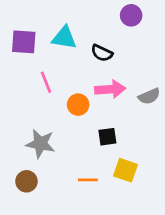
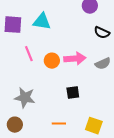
black semicircle: (102, 53) -> (102, 33), moved
orange circle: (78, 105) -> (52, 61), moved
yellow square: (126, 170) -> (94, 126), moved

